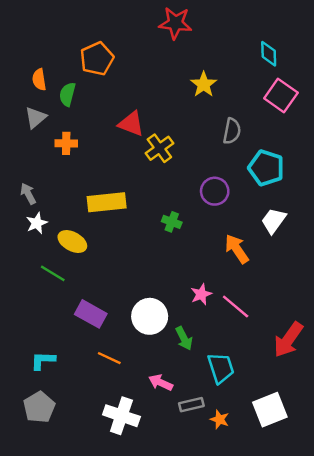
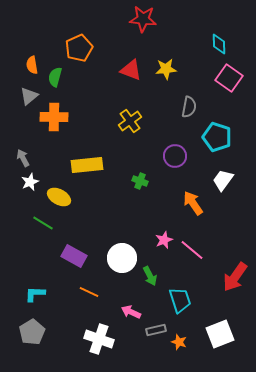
yellow star: (204, 84) -> (166, 69), turned 30
red triangle: (131, 124) -> (131, 70), moved
orange cross: (66, 143) -> (54, 117), size x1.5

